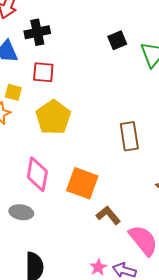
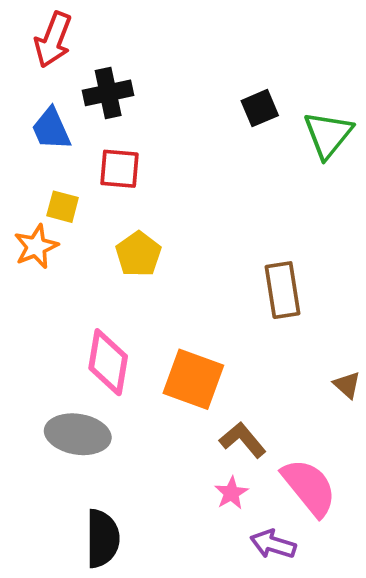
yellow pentagon: (53, 117) -> (138, 254), size x0.7
gray ellipse: (21, 212) -> (78, 434), size x1.4
pink star: (98, 267) -> (231, 493), moved

